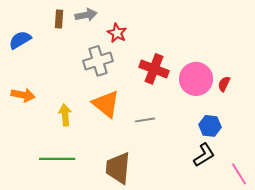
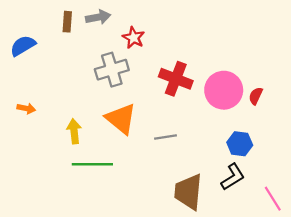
orange arrow: (23, 95) -> (26, 108), size x0.7
green line: (57, 159) -> (92, 164), moved
brown trapezoid: (118, 168) -> (188, 192), moved

